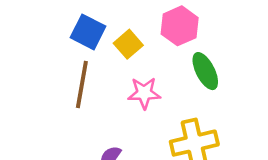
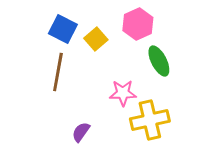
pink star: (144, 93) -> (123, 93), moved

